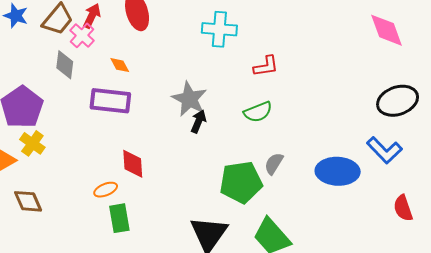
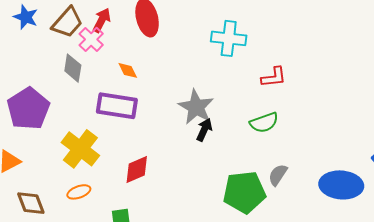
yellow cross: (32, 143) -> (80, 149), moved, size x1.5
red diamond: (133, 164) -> (137, 170), turned 68
orange ellipse: (106, 190) -> (79, 192), moved

